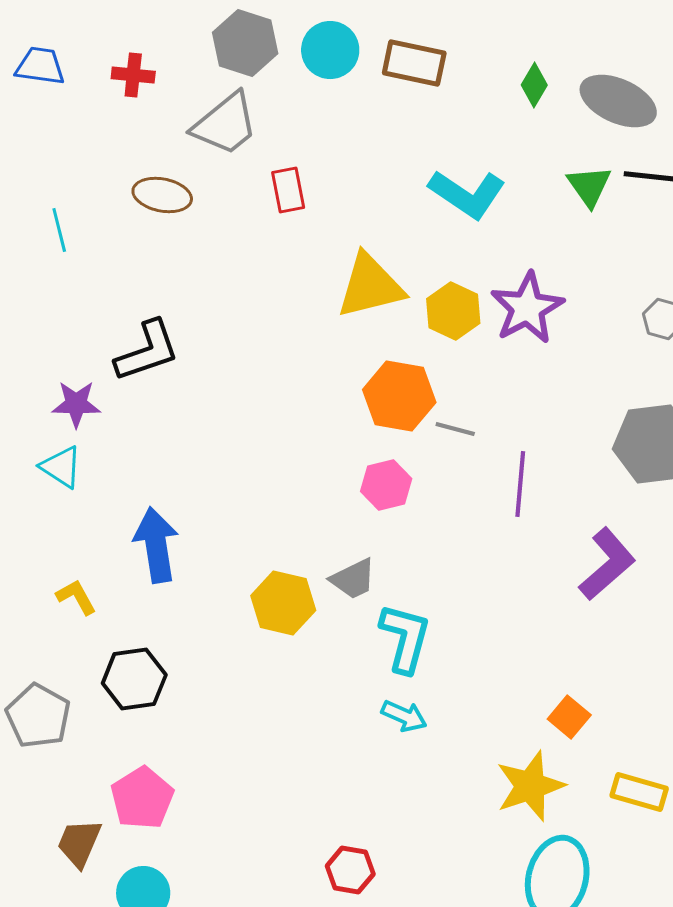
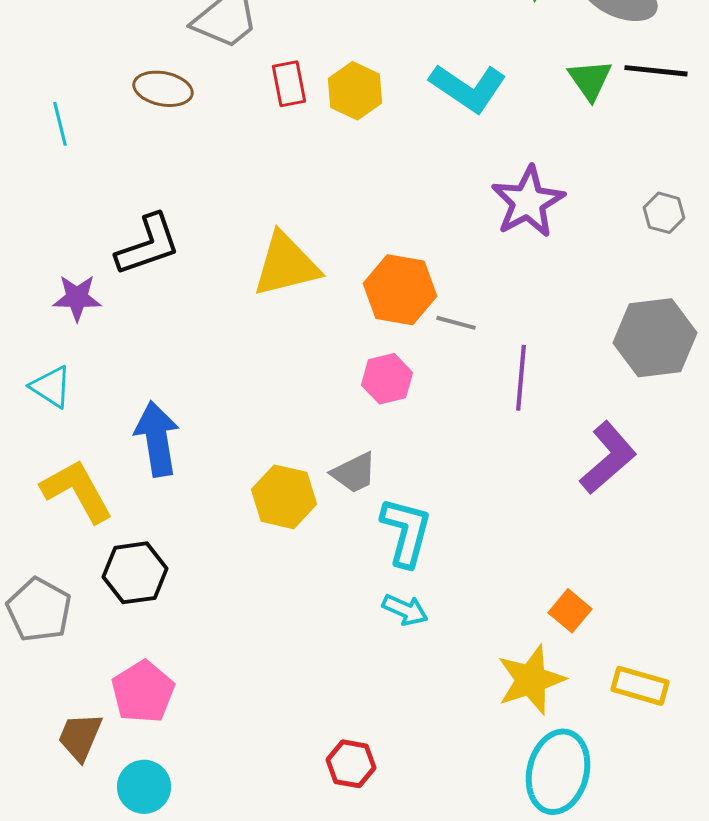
yellow triangle: (370, 286) -> (286, 265), moved
yellow hexagon: (453, 311) -> (355, 91), moved
cyan triangle: (61, 467) -> (51, 387), moved
yellow L-shape: (76, 597) -> (77, 491), size x1.8

